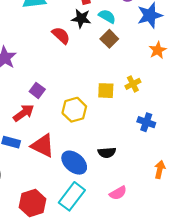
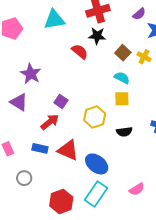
cyan semicircle: (107, 16) -> (122, 78), moved
yellow cross: (133, 84) -> (144, 57), moved, turned -32
black semicircle: (107, 152) -> (124, 132), moved

